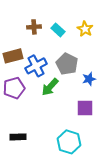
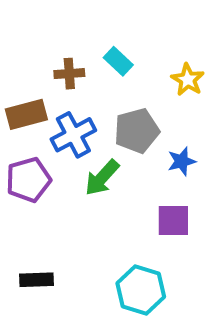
brown cross: (34, 27) -> (69, 74), moved
yellow star: (85, 29) -> (188, 80), moved
gray pentagon: (67, 64) -> (137, 131), turned 30

